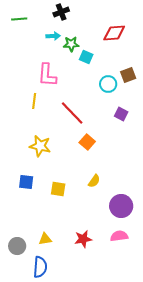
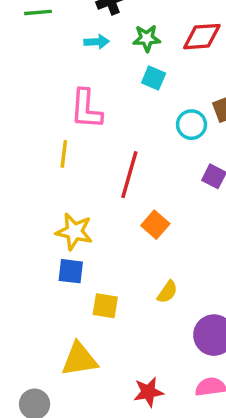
green star: (71, 44) -> (147, 38), moved
red line: (72, 113) -> (129, 175), turned 60
blue square: (26, 182) -> (71, 271), moved
yellow triangle: (45, 239) -> (79, 359), moved, size x1.6

